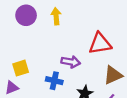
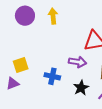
purple arrow: (71, 62) -> (78, 62), moved

